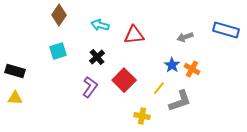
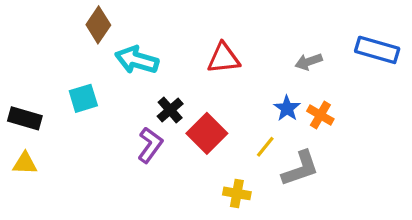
cyan arrow: (100, 25) -> (137, 60), moved, size x1.4
cyan square: (58, 51) -> (83, 98), moved
black cross: (97, 57) -> (170, 110), moved

